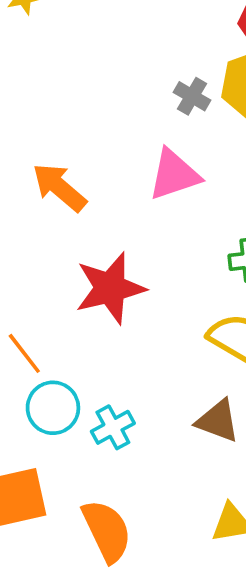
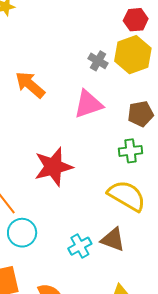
orange arrow: (59, 187) -> (30, 85), moved
cyan cross: (113, 427) -> (80, 246), moved

